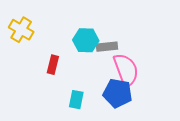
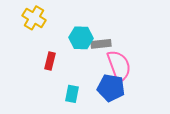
yellow cross: (21, 30) -> (34, 18), moved

